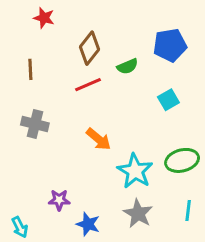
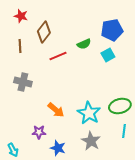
red star: (44, 18) -> (21, 16), moved
brown diamond: (90, 48) -> (44, 32), moved
cyan square: (168, 100) -> (108, 55), moved
orange arrow: (99, 139) -> (56, 110), moved
cyan line: (188, 211) -> (124, 131), moved

